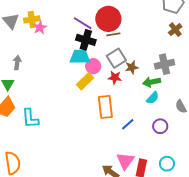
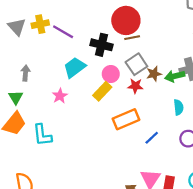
purple line: (83, 23) -> (63, 32), moved
pink star: (40, 28) -> (60, 96), moved
cyan trapezoid: (80, 57) -> (75, 67), moved, turned -35
green arrow: (152, 82) -> (175, 76), moved
cyan semicircle: (153, 98) -> (179, 107), turned -48
orange rectangle: (105, 107) -> (126, 119), turned 75

